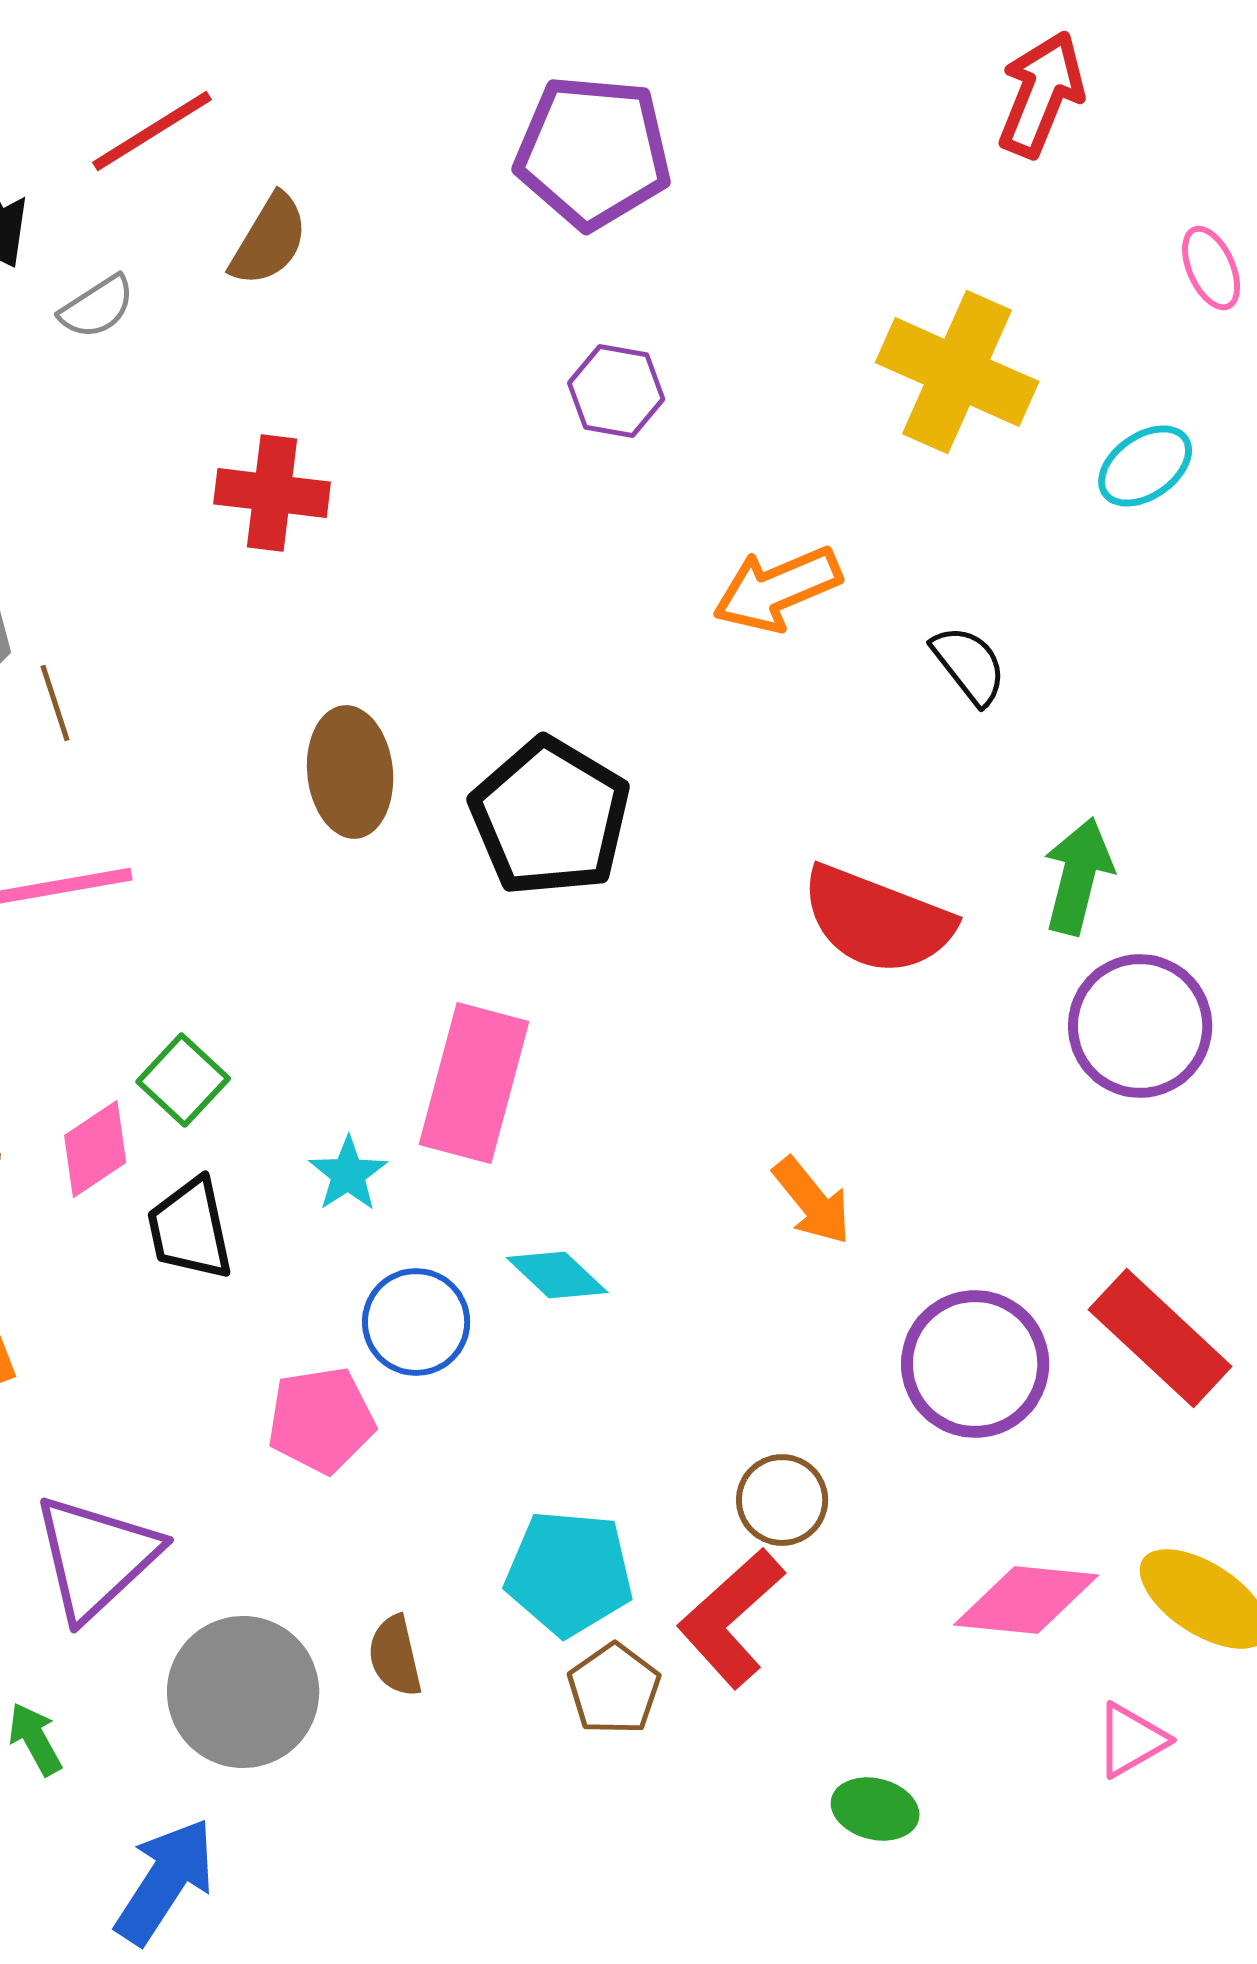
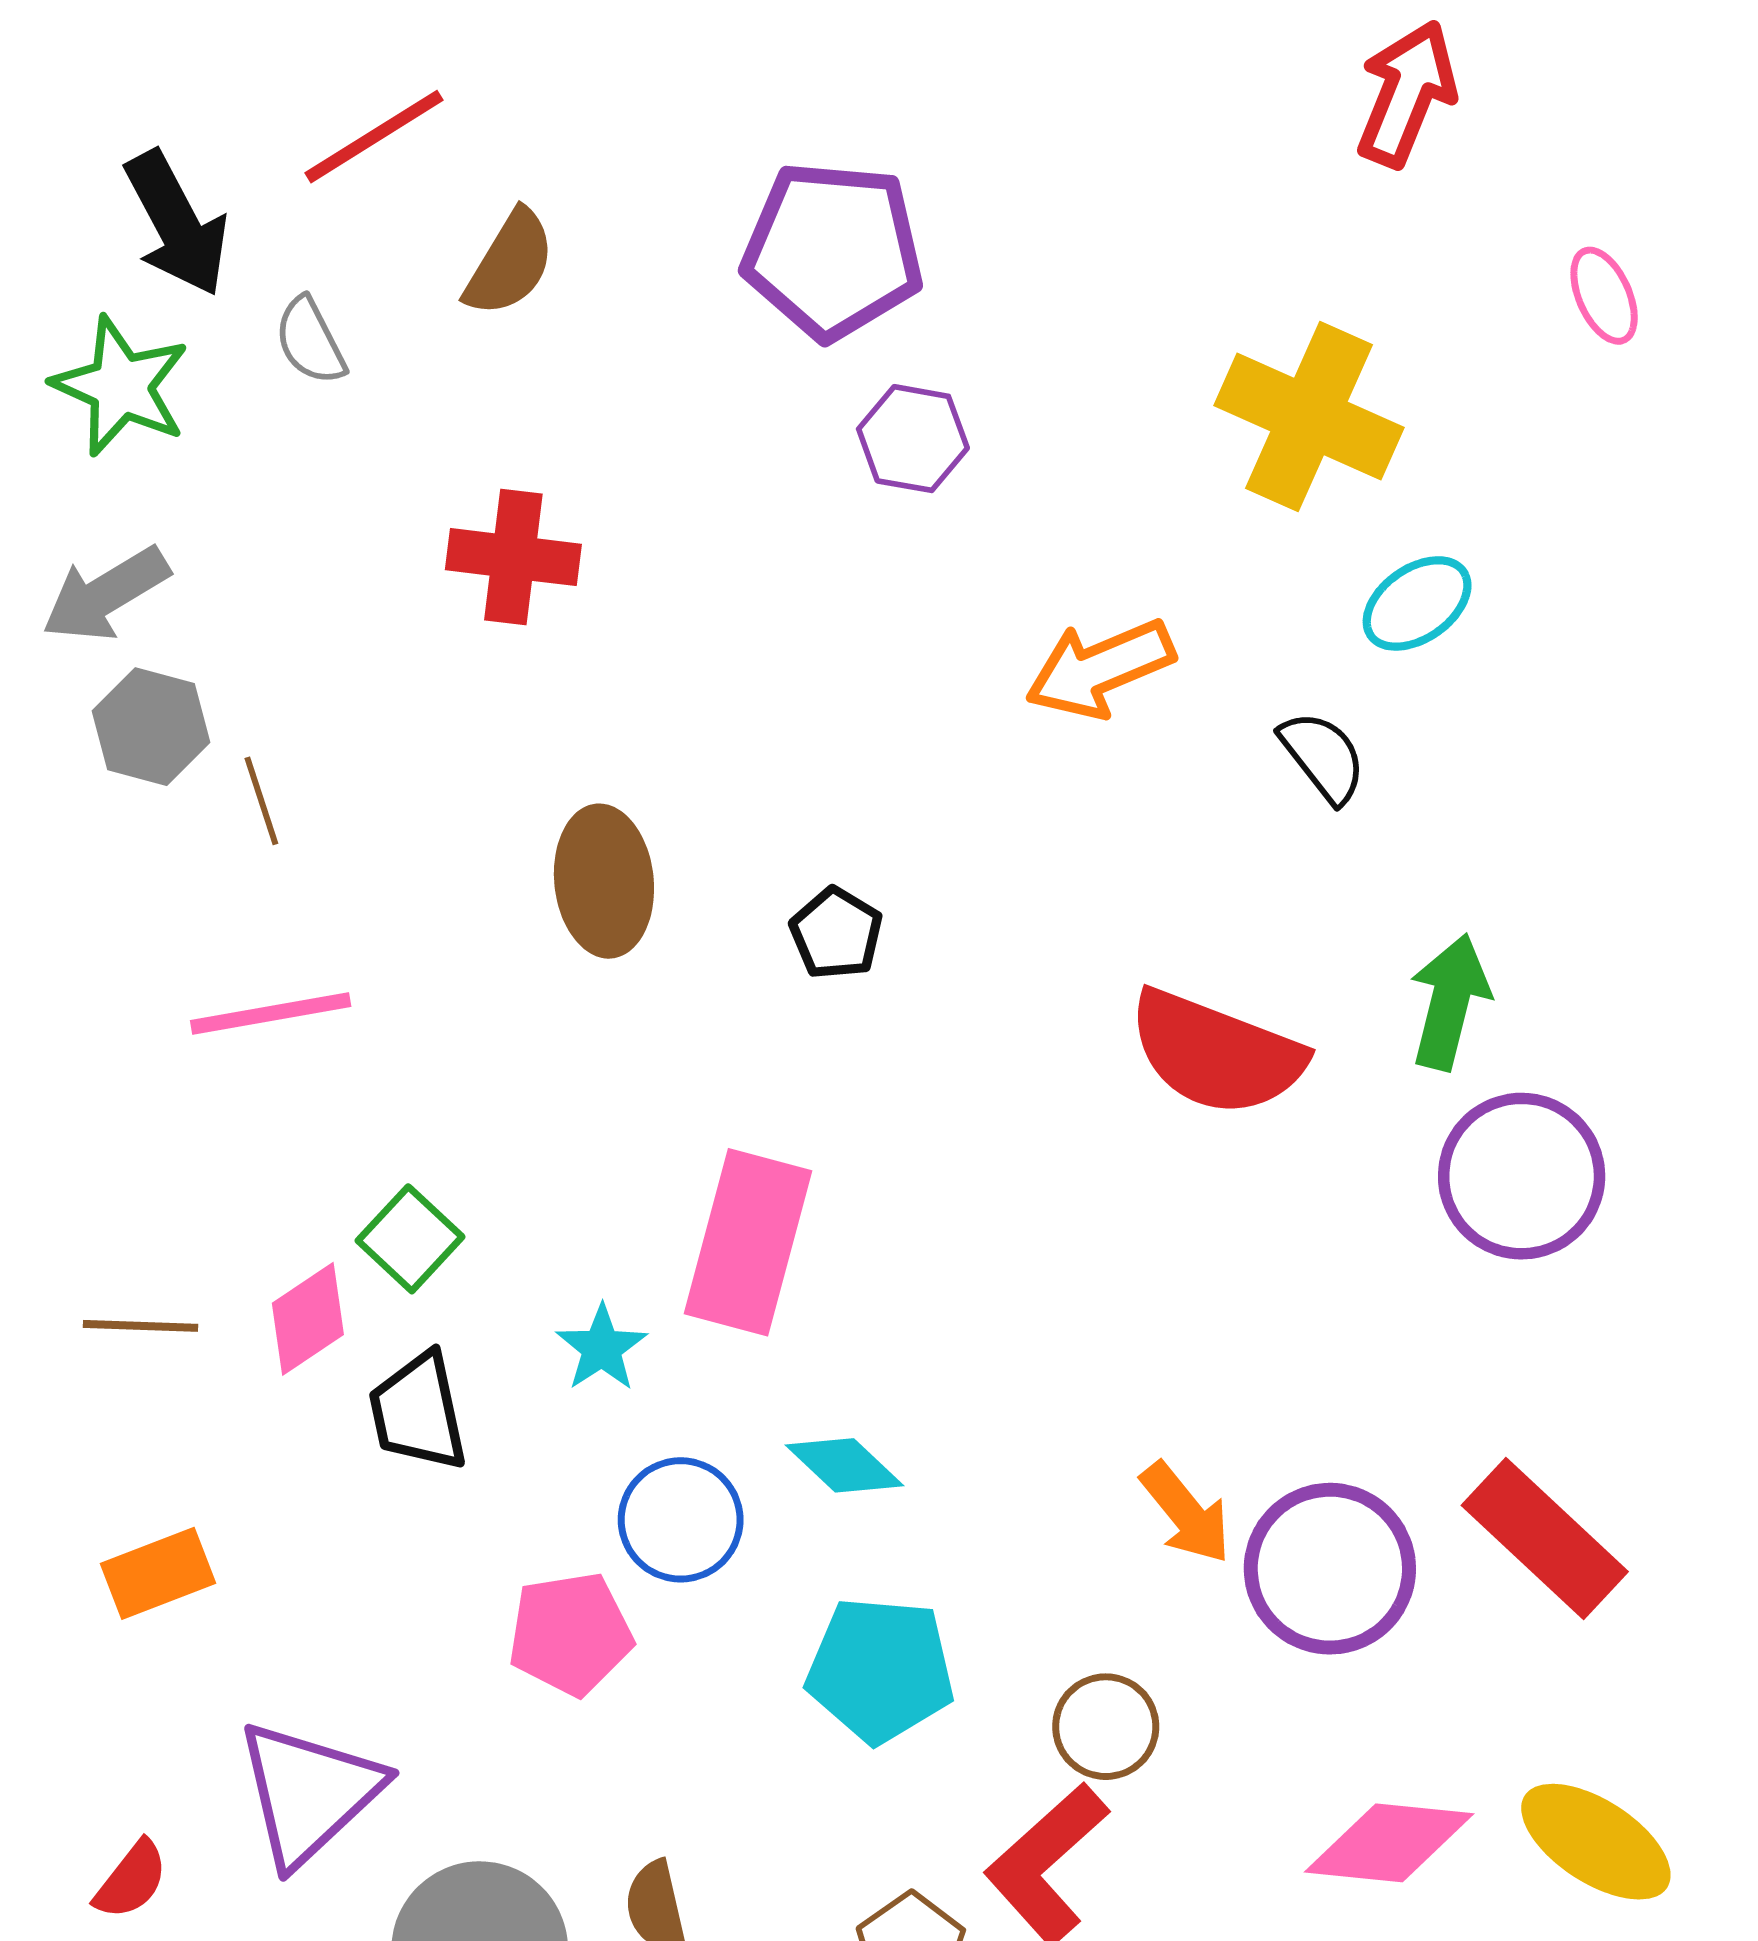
purple pentagon: (593, 152) -> (833, 250), moved
gray semicircle: (97, 307) -> (310, 341), turned 96
cyan ellipse: (1145, 466) -> (1417, 603), moved
black pentagon: (550, 817) -> (836, 933), size x0.5
orange arrow: (812, 1201) -> (1186, 1513), moved
cyan pentagon: (569, 1573) -> (880, 1670), moved

